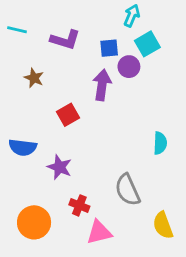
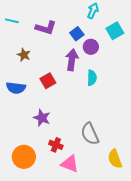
cyan square: (147, 44) -> (115, 31), moved
blue square: (109, 48) -> (77, 34), turned -32
cyan semicircle: (160, 143) -> (92, 78), moved
blue semicircle: (23, 147) -> (16, 88), moved
pink triangle: (99, 232) -> (70, 164), turned 36

